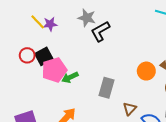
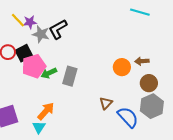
gray star: (87, 18) -> (41, 34), moved
black L-shape: (100, 31) -> (58, 29), moved
gray rectangle: (107, 88) -> (70, 76), moved

